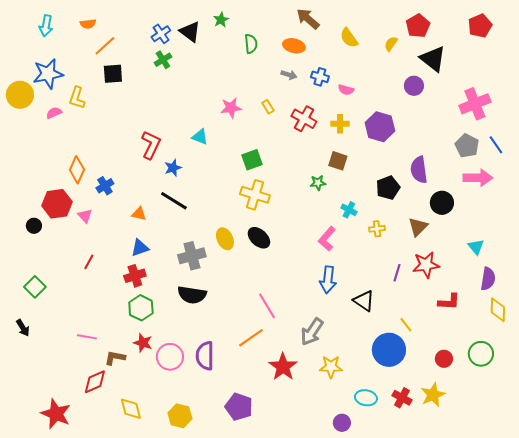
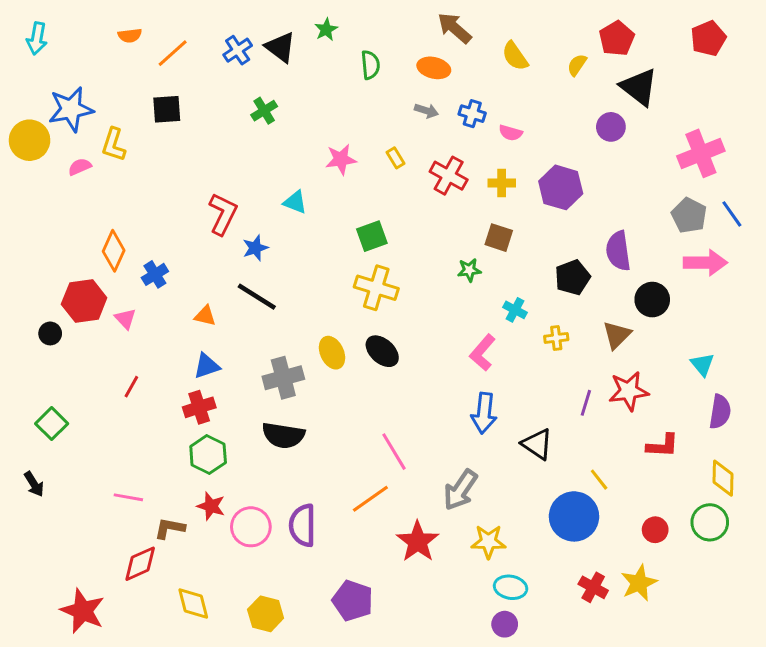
cyan arrow: (46, 26) -> (37, 38), moved
orange line: (105, 46) -> (173, 53), moved
green cross: (163, 60) -> (264, 111), moved
yellow diamond: (498, 310) -> (723, 478), moved
cyan ellipse: (366, 398) -> (511, 587), moved

